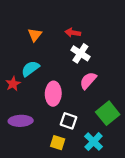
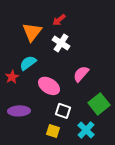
red arrow: (73, 33) -> (59, 20), moved, turned -48
orange triangle: (35, 35) -> (32, 32), size x1.5
white cross: (80, 53) -> (61, 43), moved
pink ellipse: (53, 94) -> (49, 86), turned -60

